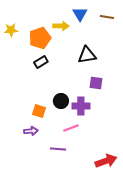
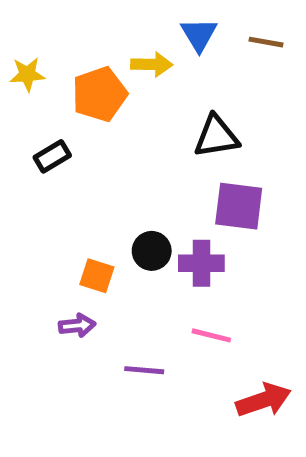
black rectangle: (41, 62) -> (52, 156), moved
purple square: (96, 83) -> (239, 206), size x1.5
pink line: (71, 128) -> (211, 335), moved, turned 35

